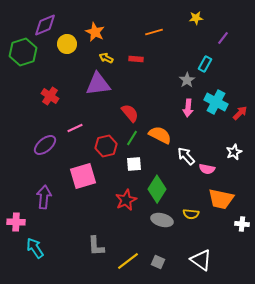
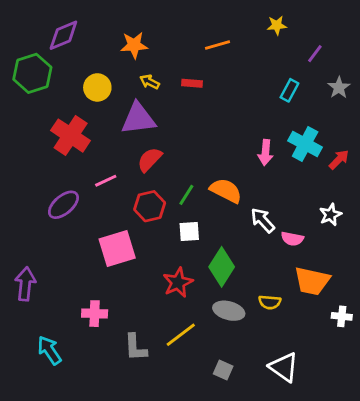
orange star: (95, 32) -> (134, 45), turned -30
yellow circle: (67, 44) -> (97, 87), moved
gray star: (187, 80) -> (339, 87), moved
red cross: (50, 96) -> (71, 136), size x1.5
red semicircle: (130, 113) -> (150, 160), moved, turned -96
purple arrow: (44, 197) -> (25, 284), moved
pink cross: (16, 222) -> (95, 314), moved
yellow line: (128, 261) -> (181, 335), moved

